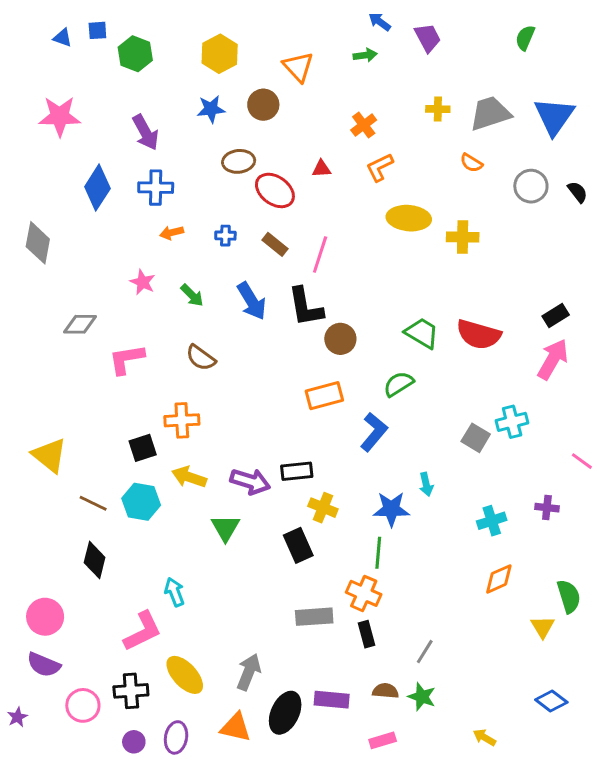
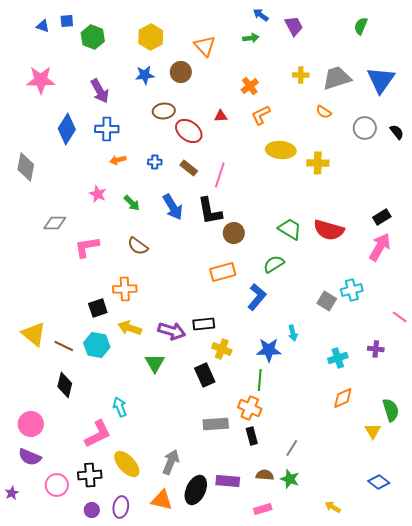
yellow triangle: (49, 455) -> (34, 334), moved

